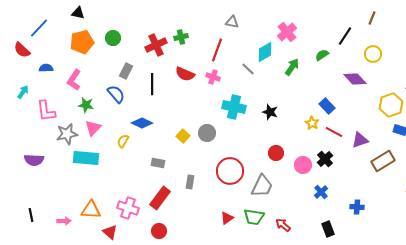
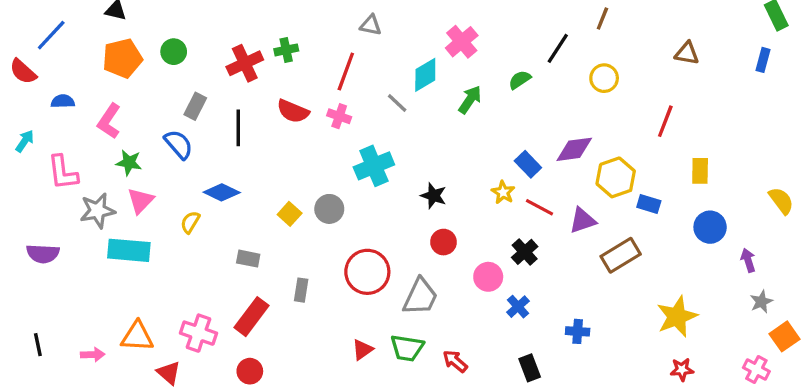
purple diamond: (355, 79) -> (574, 149), moved, turned -55
yellow hexagon: (391, 105) -> (616, 177), moved
cyan cross: (234, 107) -> (374, 166), turned -35
black star: (270, 112) -> (434, 196), moved
pink circle: (303, 165) -> (488, 277), moved

